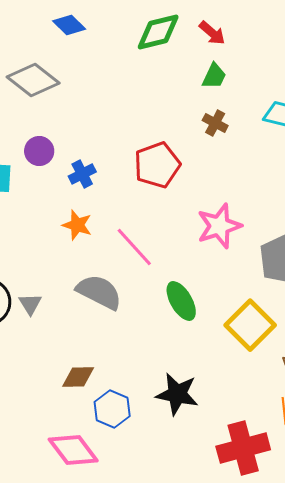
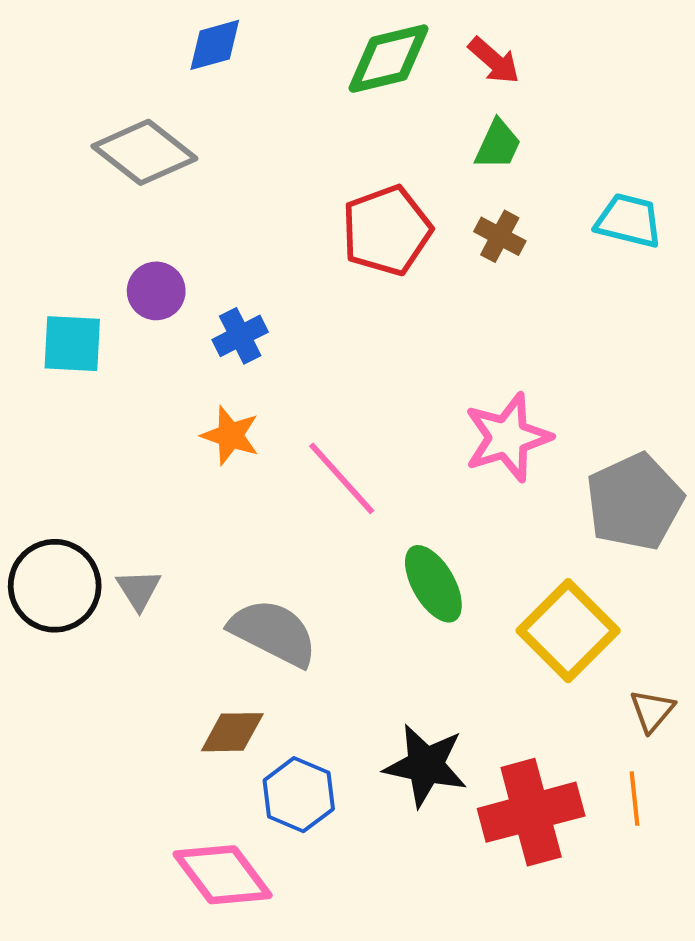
blue diamond: (69, 25) -> (215, 45), turned -60
red pentagon: (157, 165) -> (387, 230), moved
gray semicircle: (99, 292) -> (273, 633), moved
red cross: (243, 448) -> (531, 812), moved

